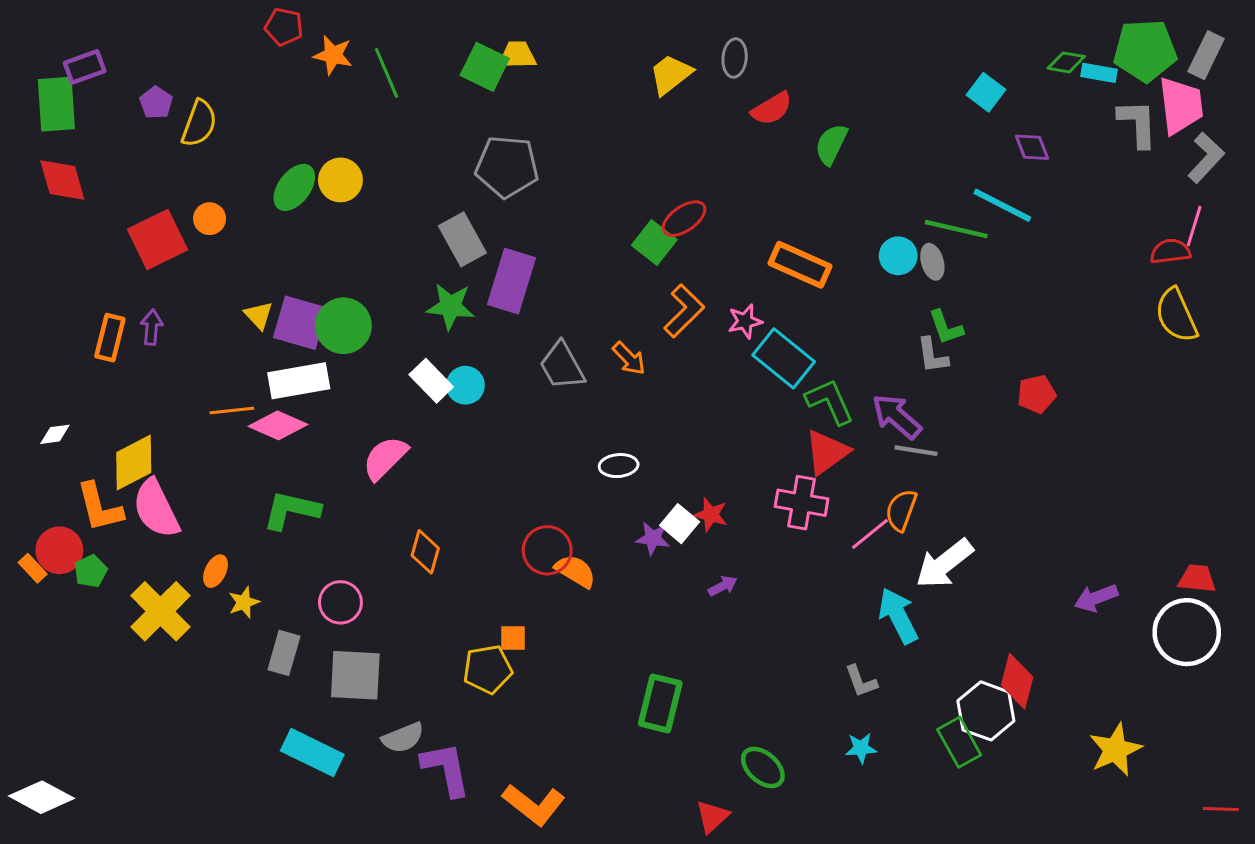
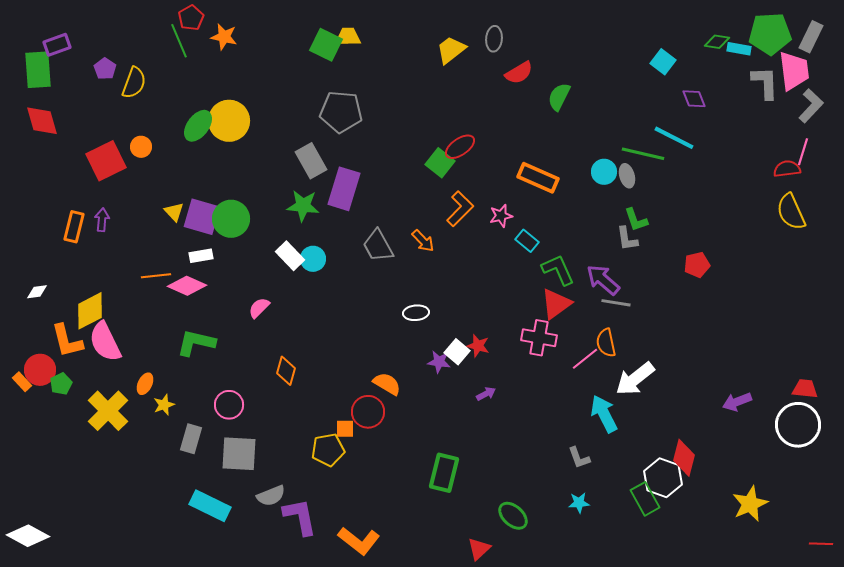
red pentagon: (284, 27) -> (191, 18), turned 30
green line: (387, 73) -> (179, 41), moved
yellow circle: (340, 180) -> (229, 121), size x1.4
cyan rectangle: (784, 358) -> (527, 241), size x0.6
white rectangle: (299, 381) -> (201, 256), size x0.6
pink semicircle: (385, 458) -> (259, 308), size x0.7
orange semicircle: (901, 510) -> (606, 343), turned -32
red circle: (547, 550) -> (368, 412), moved

